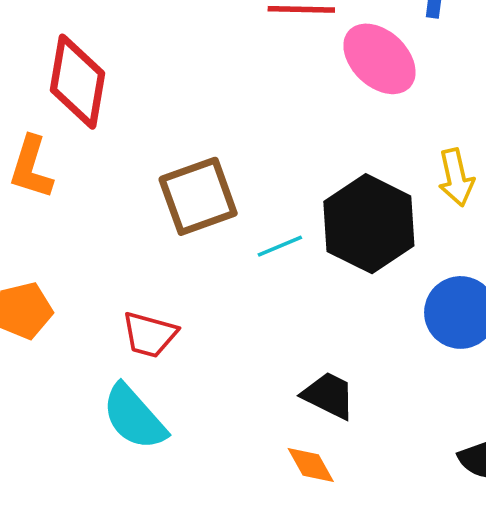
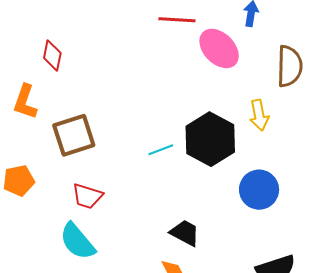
red diamond: (77, 82) -> (52, 55), size x0.6
brown square: (198, 196) -> (74, 135), moved

